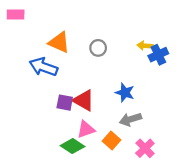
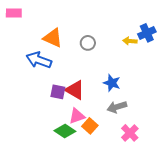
blue cross: (158, 55) -> (147, 33), moved
orange square: (111, 140) -> (90, 126), moved

